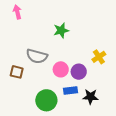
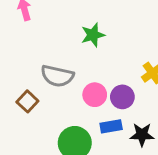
brown square: (17, 72) -> (27, 101), turned 32

